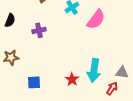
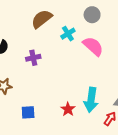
pink semicircle: (96, 19) -> (93, 46), turned -85

